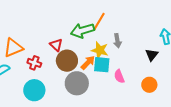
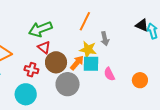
green arrow: (82, 31) -> (40, 29), moved
black triangle: (152, 55) -> (142, 25), moved, turned -40
red cross: (34, 63) -> (31, 70), moved

